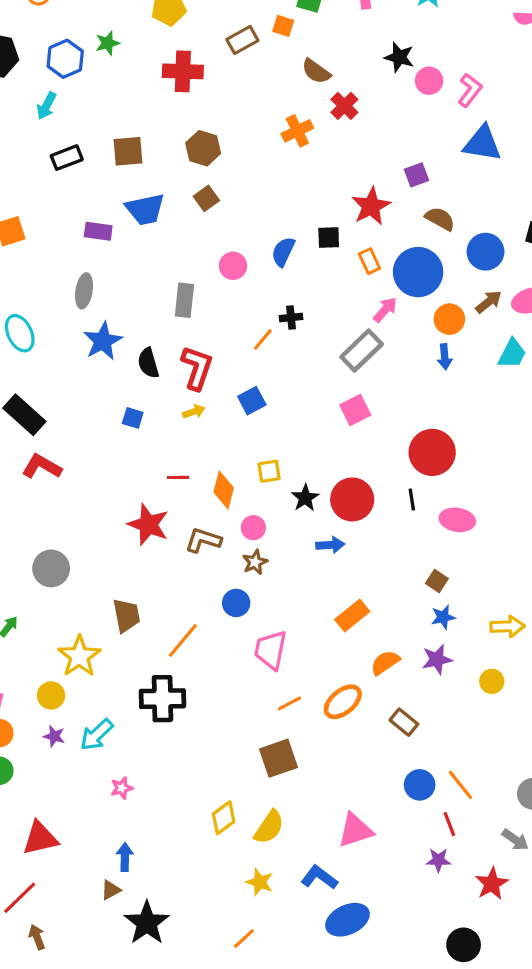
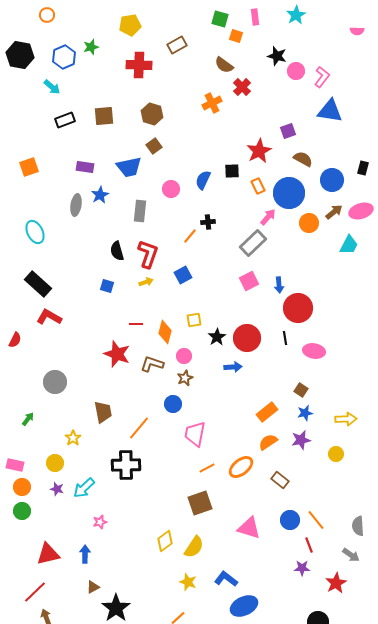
orange square: (283, 26) -> (236, 36), moved
cyan arrow: (46, 106) -> (52, 87), turned -78
blue trapezoid: (145, 209) -> (129, 167), moved
blue star: (103, 341) -> (100, 195), moved, size x0.7
blue arrow: (445, 357) -> (279, 285), moved
orange rectangle: (352, 615) -> (267, 412), moved
yellow star: (79, 656) -> (73, 438), size x0.6
pink triangle: (355, 830) -> (249, 528), moved, turned 35
blue arrow: (125, 857) -> (85, 554), moved

